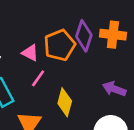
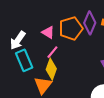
yellow diamond: (65, 102) -> (51, 69), moved

